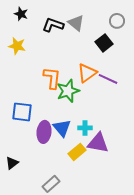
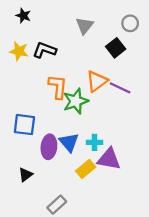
gray triangle: (76, 23) -> (85, 26), turned 30
black L-shape: (53, 25) -> (44, 50), moved
black triangle: (12, 163) -> (26, 175), moved

